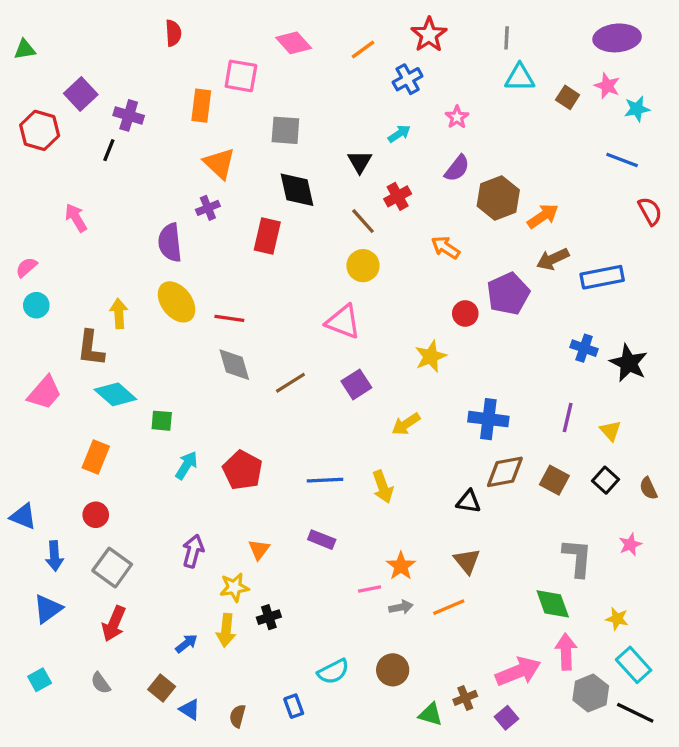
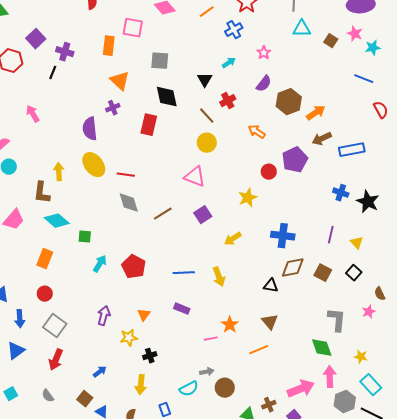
brown semicircle: (648, 488) -> (380, 294), moved
gray arrow: (401, 607) -> (207, 372), moved
yellow arrow: (226, 630) -> (141, 385), moved

